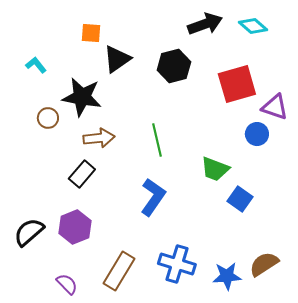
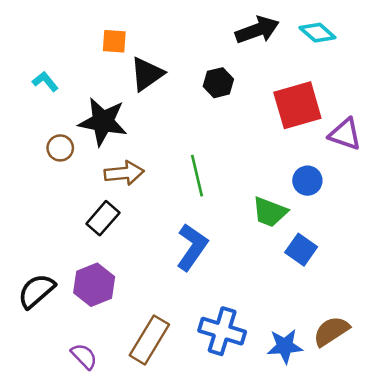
black hexagon: (174, 66) -> (218, 83), size x0.7
blue circle: (257, 134) -> (307, 181), moved

